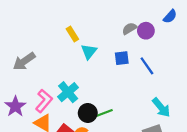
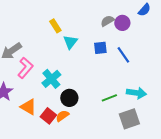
pink L-shape: (44, 101) -> (25, 68), moved
cyan arrow: (161, 107) -> (136, 93), turned -42
green line: (104, 113) -> (109, 98), moved

